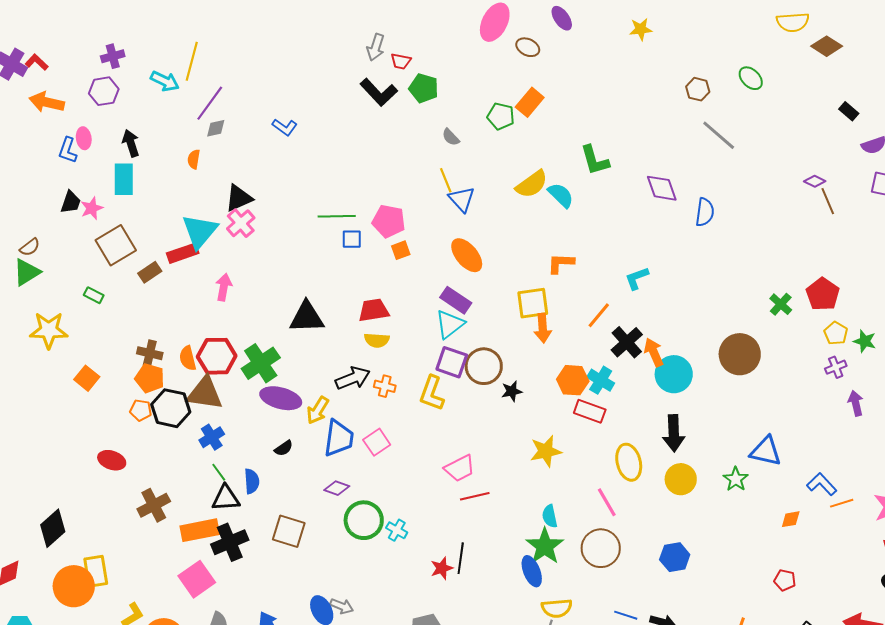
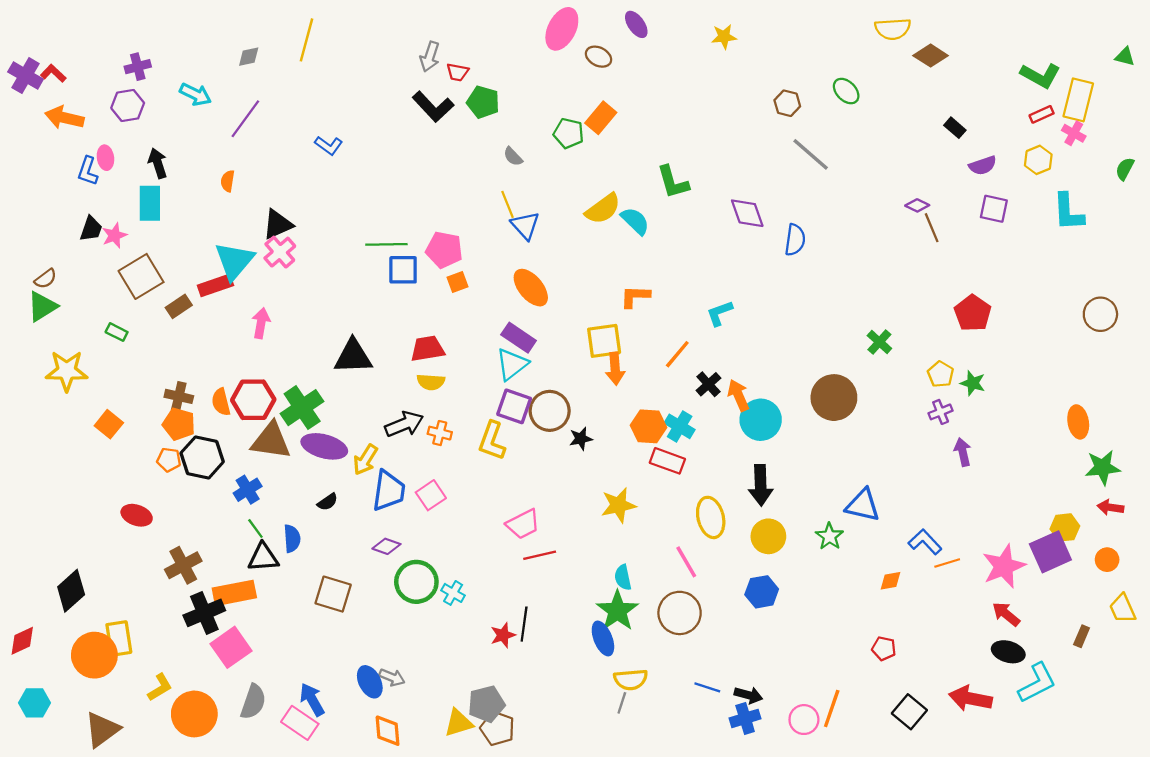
yellow line: (192, 61) -> (306, 40), moved
gray diamond: (216, 128) -> (249, 57), moved
blue square: (352, 239) -> (403, 270), size x1.4
red pentagon: (823, 294) -> (973, 313), moved
black cross: (627, 342) -> (708, 384), size x0.7
brown triangle: (205, 393) -> (271, 441), moved
black cross: (230, 542) -> (204, 613), moved
blue hexagon: (675, 557) -> (762, 592), moved

